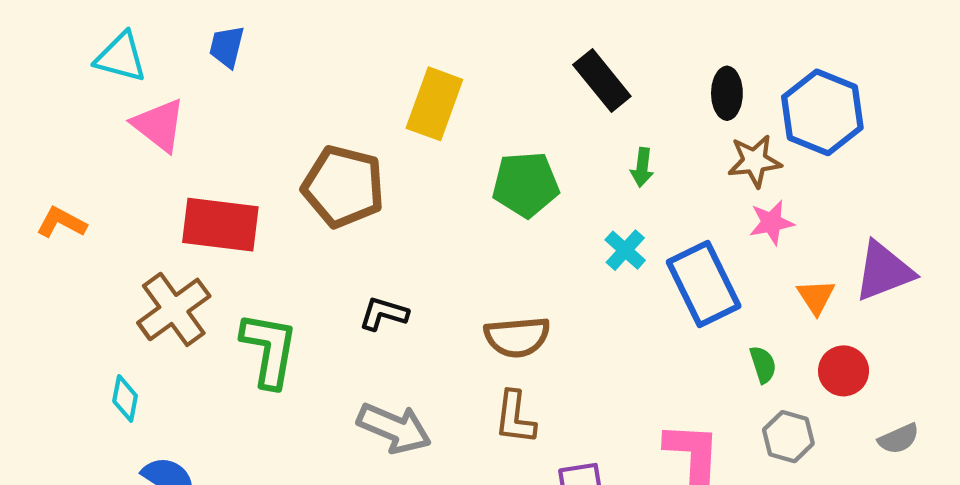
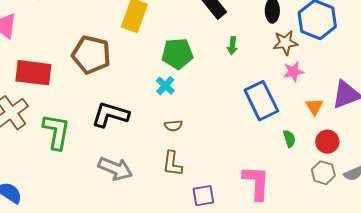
cyan cross: (625, 250) -> (165, 86), moved
black L-shape: (384, 314) -> (110, 115), size x1.6
brown semicircle: (517, 337) -> (173, 126), size x0.6
gray hexagon: (788, 437) -> (323, 173), moved

